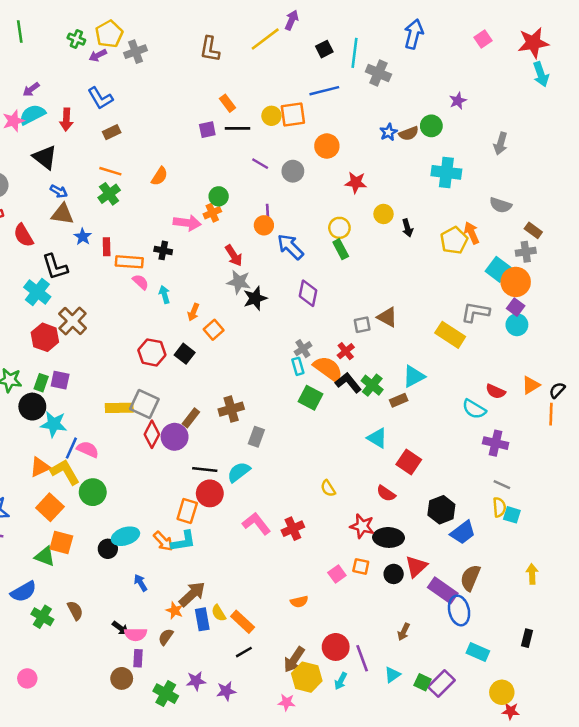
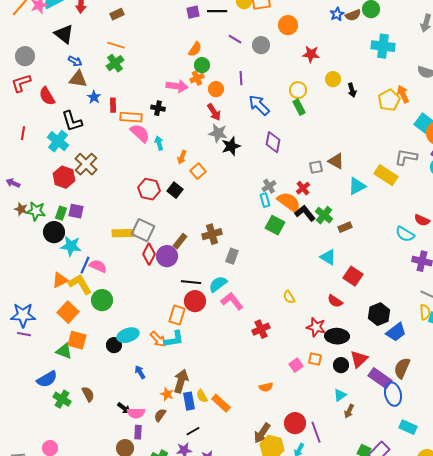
orange semicircle: (159, 176) -> (195, 49), moved
orange circle: (264, 225) -> (216, 89), moved
pink semicircle: (141, 282) -> (140, 133), size x1.5
cyan triangle: (414, 376) -> (357, 186), moved
pink L-shape: (256, 524) -> (232, 301), moved
brown arrow: (192, 594) -> (181, 381), turned -30
black line: (244, 652) -> (193, 431), moved
cyan triangle: (392, 675) -> (340, 395), moved

